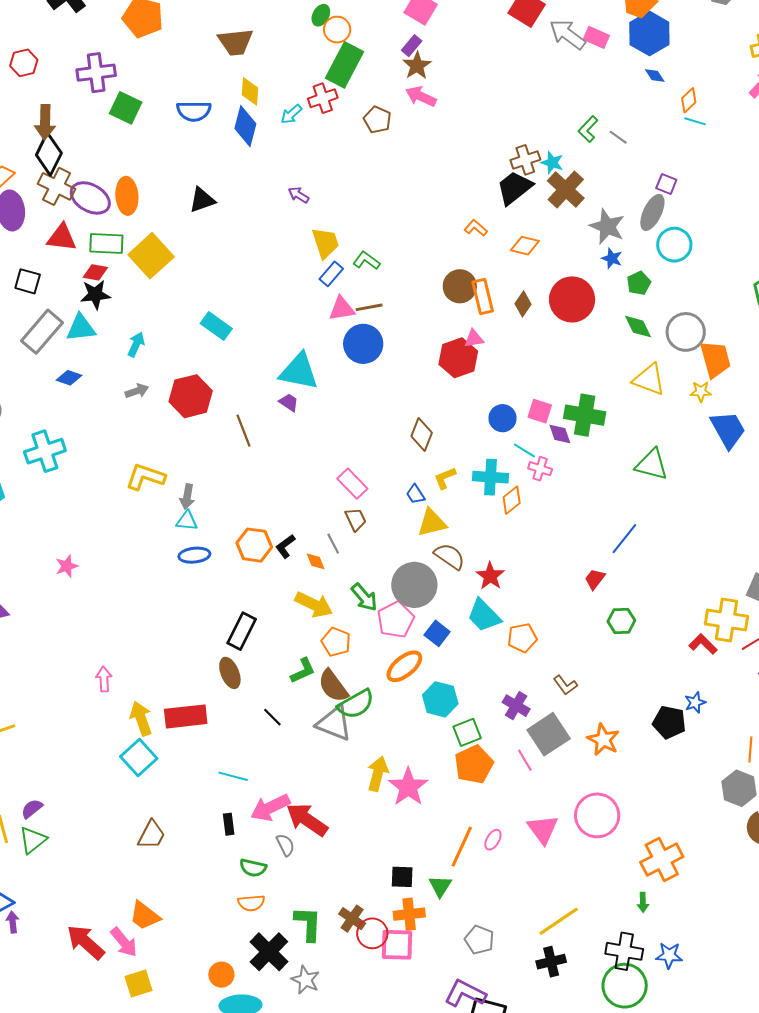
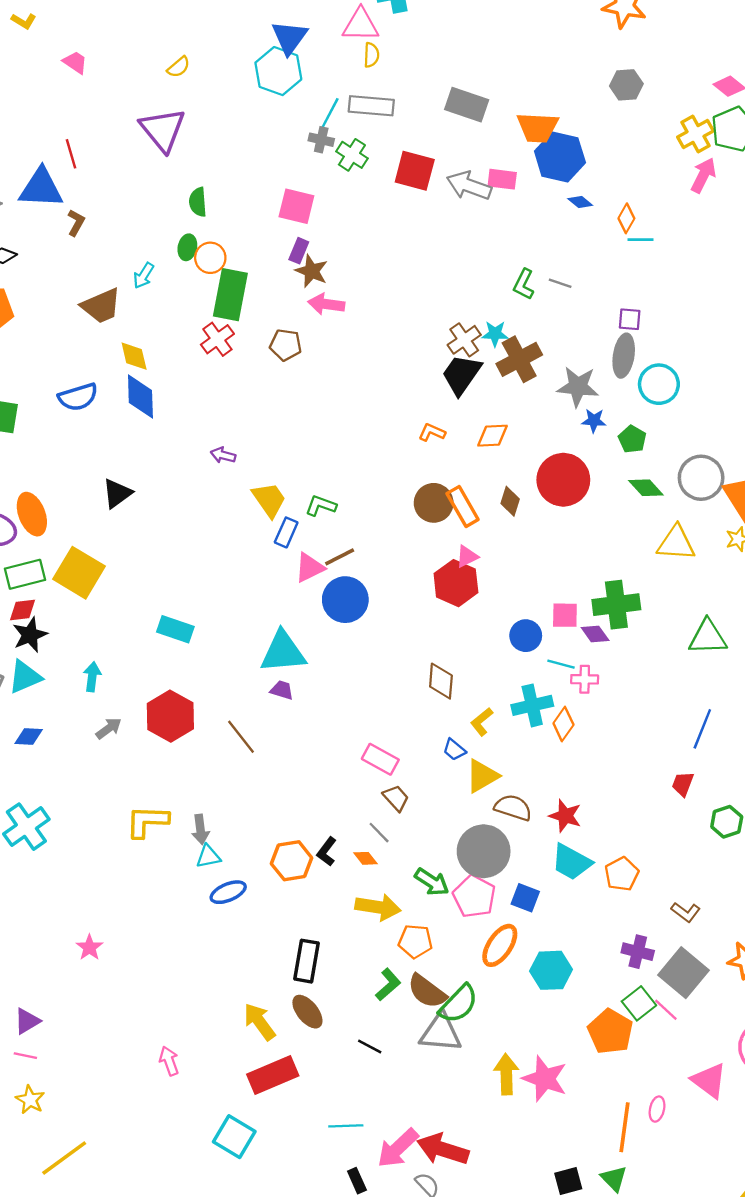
cyan arrow: (291, 114) -> (144, 276), moved
brown cross: (566, 190) -> (519, 359), turned 36
yellow arrow: (141, 718) -> (259, 1022), moved
green square: (467, 732) -> (639, 1003), moved

